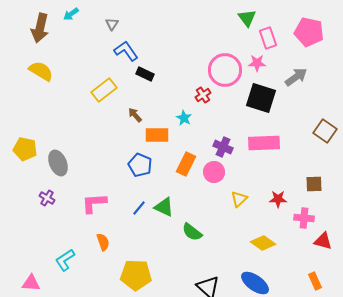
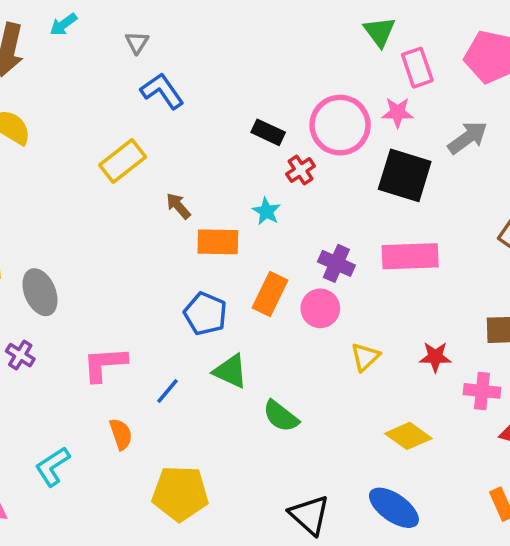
black rectangle: (145, 74) -> (268, 132), moved
blue pentagon: (140, 165) -> (205, 314), moved
blue line: (139, 208) -> (168, 391), moved

